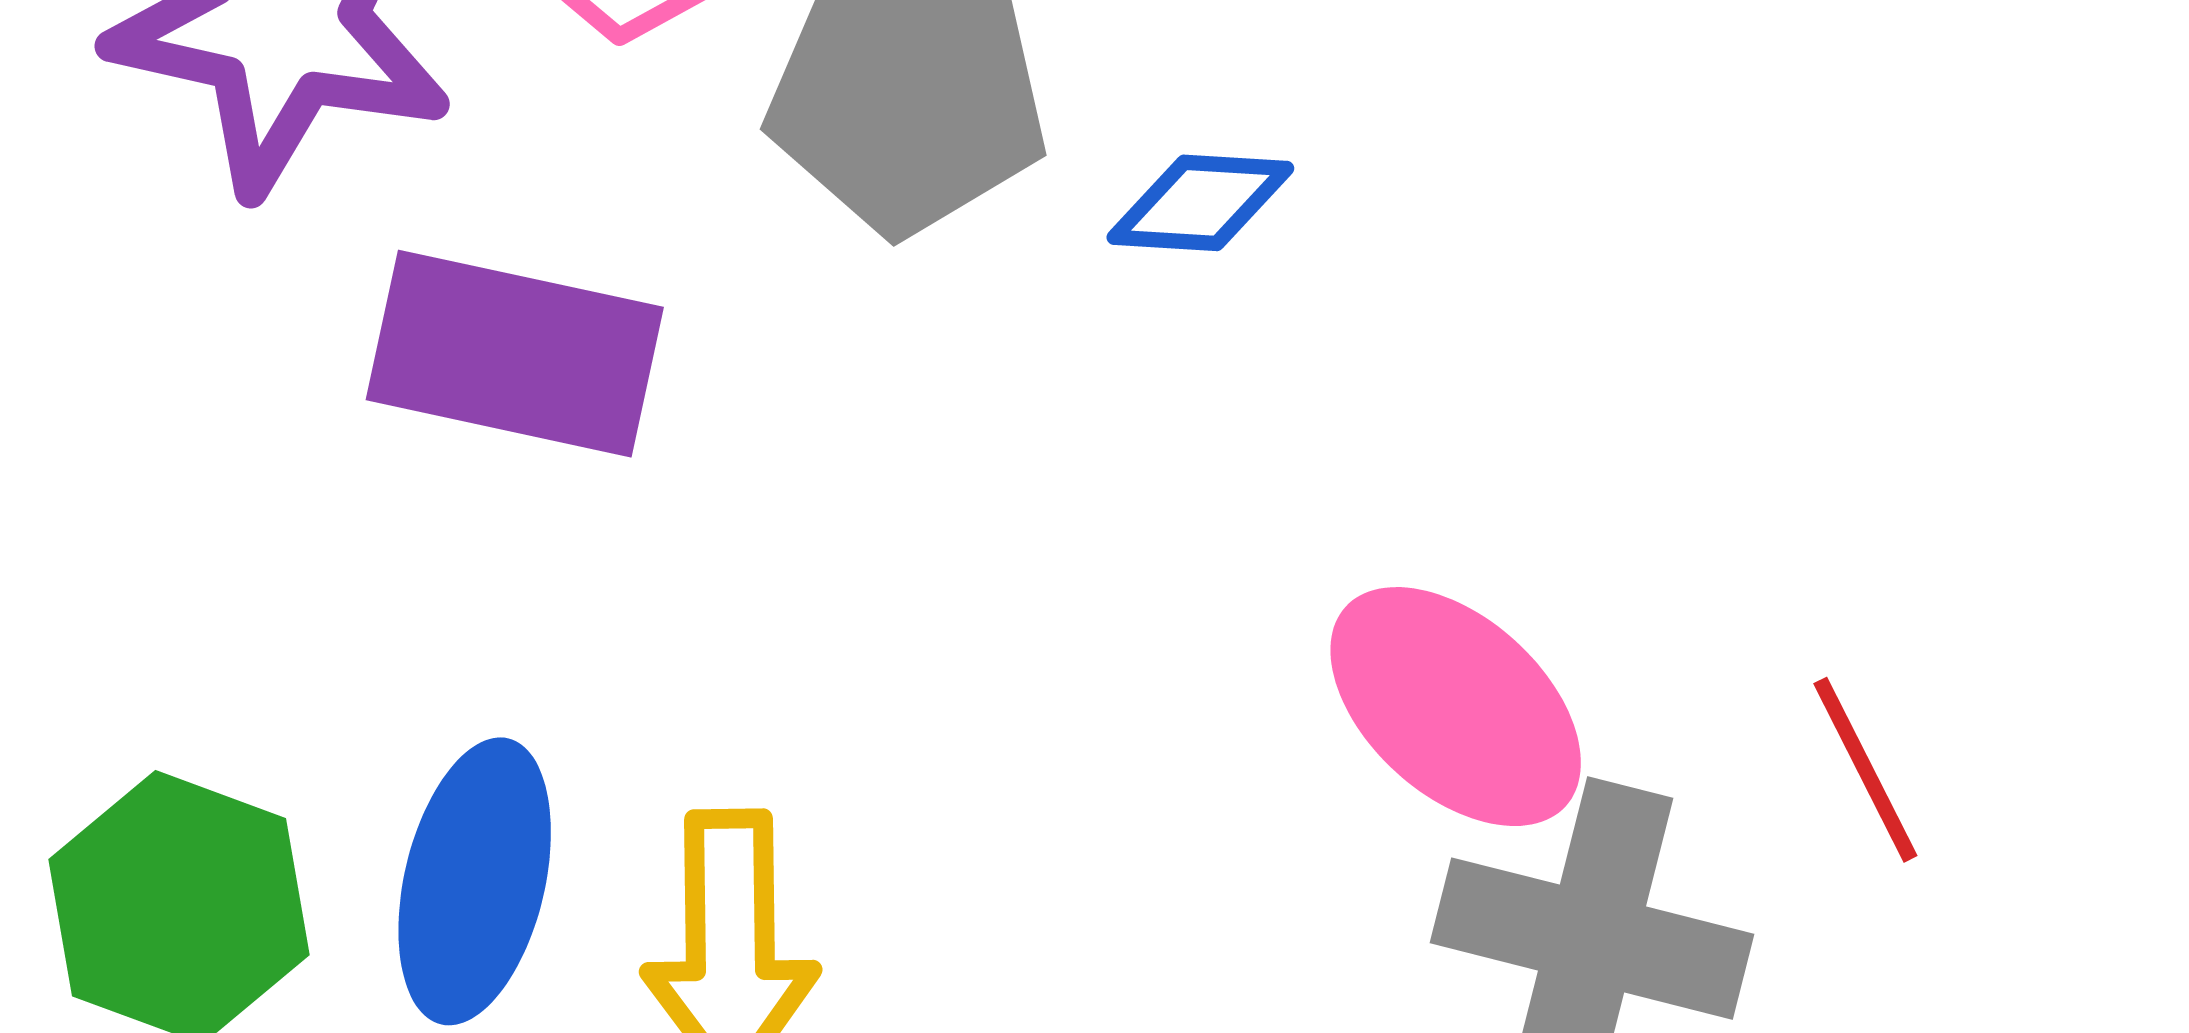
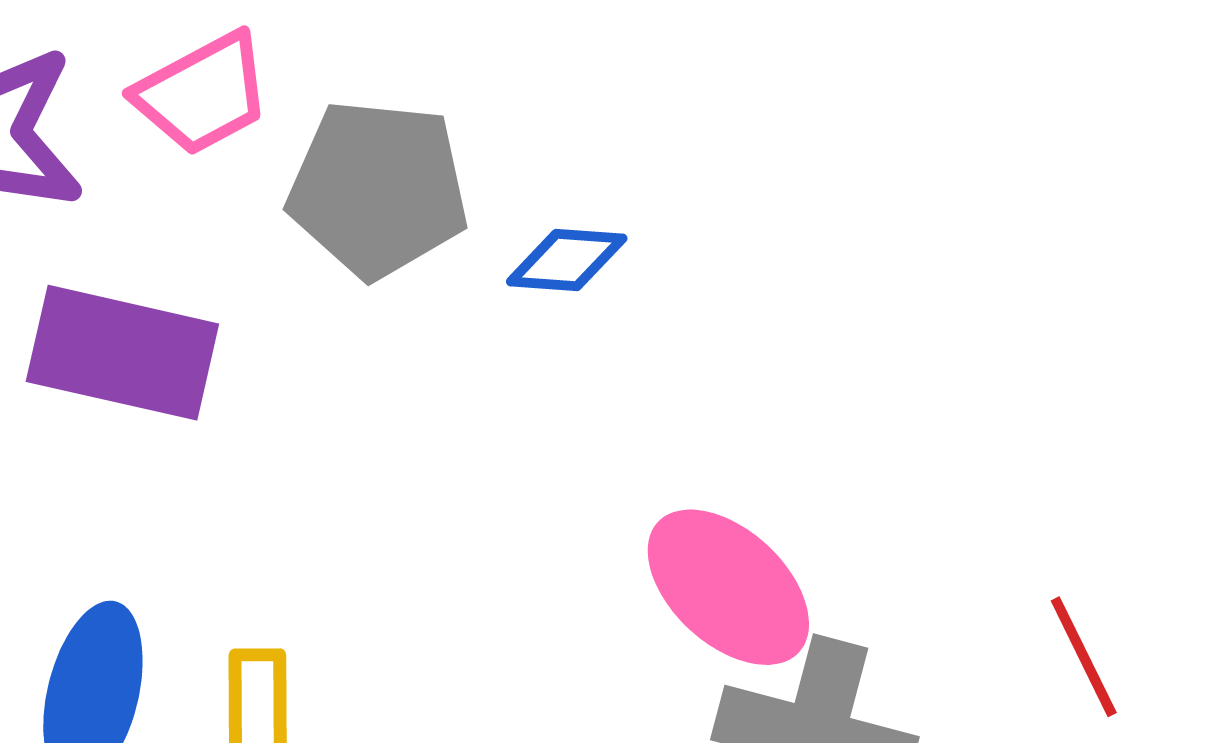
red line: (1865, 770) -> (1084, 657), moved

